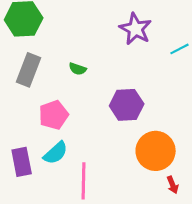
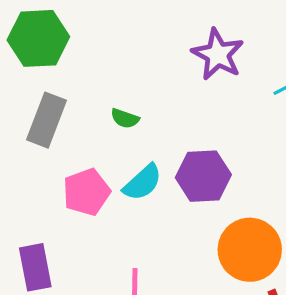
cyan semicircle: (56, 153) -> (142, 182), moved

